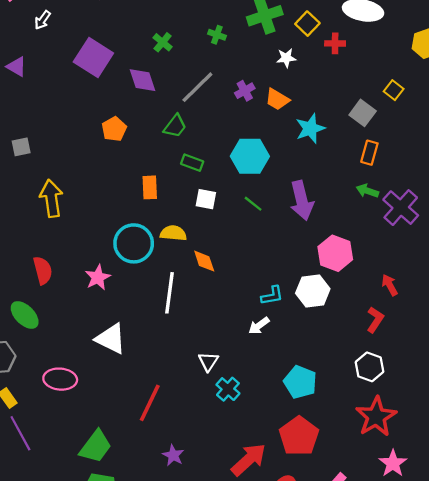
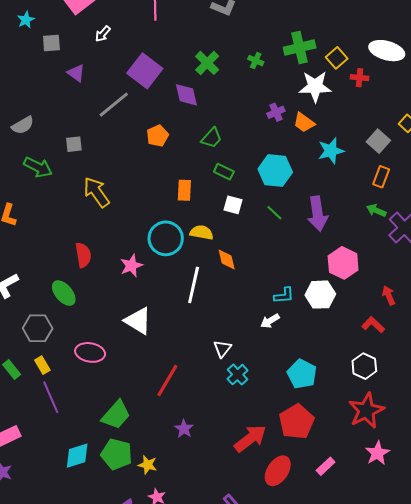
green cross: (163, 42) -> (207, 63), size x1.4
white star: (286, 58) -> (315, 87), size x1.8
gray line: (197, 87) -> (114, 105), moved
yellow arrow: (51, 198) -> (97, 192), turned -32
red L-shape: (375, 320) -> (373, 325), turned -85

